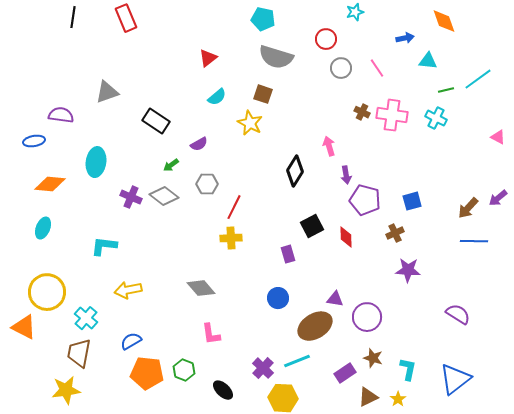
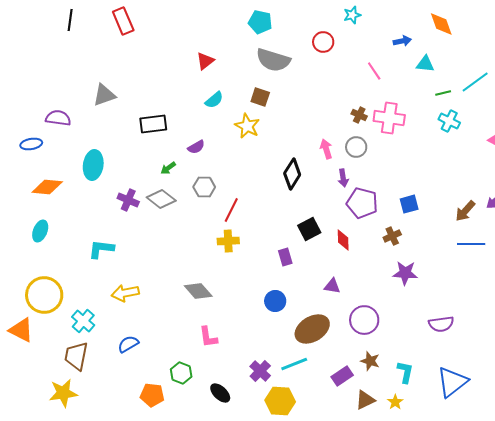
gray circle: (341, 68) -> (356, 147), moved
cyan cross: (436, 118) -> (449, 121), moved
black rectangle: (156, 121) -> (153, 124), turned -40
purple triangle: (335, 299) -> (332, 286), moved
purple semicircle: (458, 314) -> (441, 324), moved, turned 140
orange pentagon: (147, 373) -> (152, 395), moved, size x0.7

